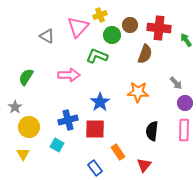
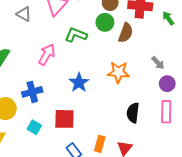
green circle: (112, 35) -> (105, 22), moved
pink arrow: (69, 75) -> (47, 55), turned -60
blue cross: (68, 120) -> (32, 92), moved
red square: (95, 129) -> (64, 119), moved
orange rectangle: (118, 152) -> (100, 144), moved, turned 49

